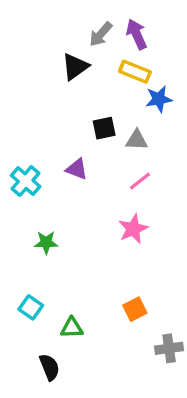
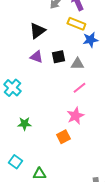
black triangle: (75, 67) -> (37, 31), moved
purple triangle: (77, 169) -> (36, 57), moved
orange square: (135, 309) -> (63, 137), moved

